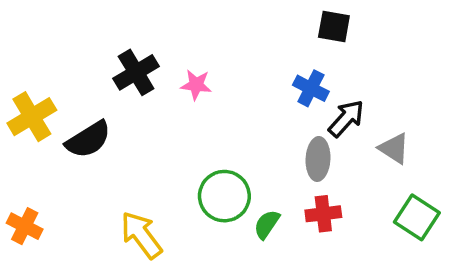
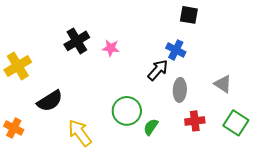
black arrow: (346, 118) -> (158, 70), moved
black semicircle: (88, 140) -> (50, 101), moved
red cross: (323, 214) -> (195, 121), moved

